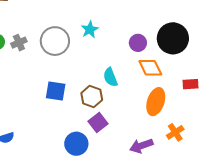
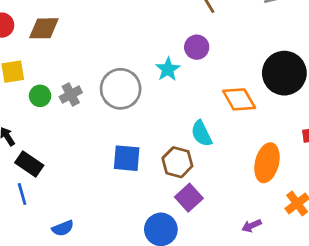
purple circle: (138, 43) -> (197, 47), moved
orange diamond: (150, 68) -> (239, 99), moved
purple arrow: (141, 146) -> (252, 226), size x0.6

